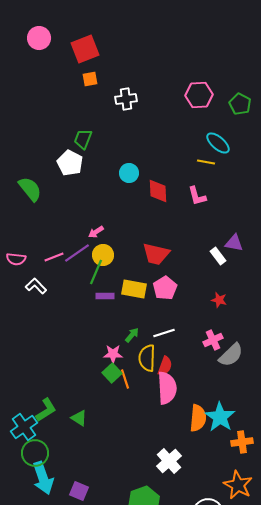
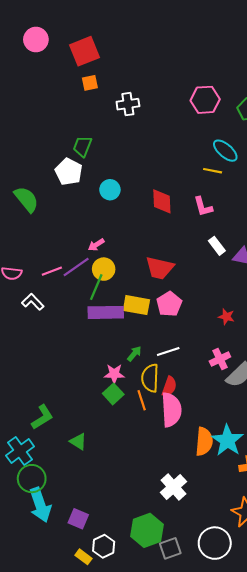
cyan circle: (129, 173) -> (110, 190), moved
white rectangle: (218, 256) -> (217, 246), moved
purple rectangle: (105, 296) -> (106, 312), size x1.8
orange line: (125, 379) -> (142, 400), moved
green L-shape: (46, 410) -> (42, 417), moved

